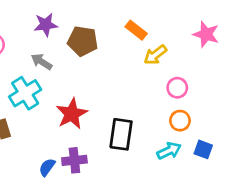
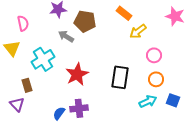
gray arrow: (42, 62) -> (66, 36), moved
black rectangle: (121, 134) -> (120, 77), moved

